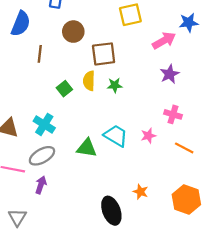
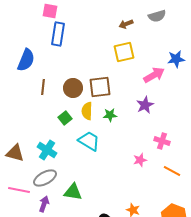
brown circle: (73, 32) -> (73, 88), moved
purple star: (170, 74) -> (145, 105), moved
cyan trapezoid: (116, 136) -> (89, 141), moved
green triangle: (87, 148) -> (73, 192), moved

